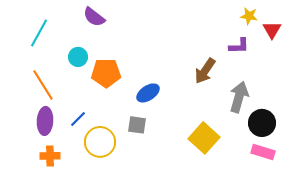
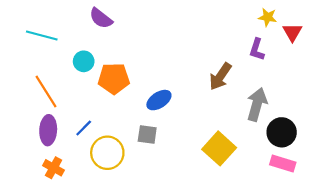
cyan line: (39, 33) -> (42, 36), turned 76
purple L-shape: (239, 46) -> (257, 49), turned 110
orange cross: (50, 156) -> (54, 168), turned 30

